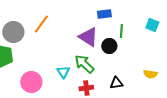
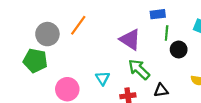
blue rectangle: (104, 14) -> (158, 14), moved
black circle: (109, 46) -> (179, 50), moved
green arrow: (84, 64) -> (139, 69), moved

